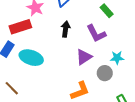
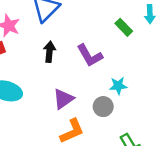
green rectangle: (107, 11) -> (124, 27), moved
purple triangle: (84, 57) -> (63, 99), moved

